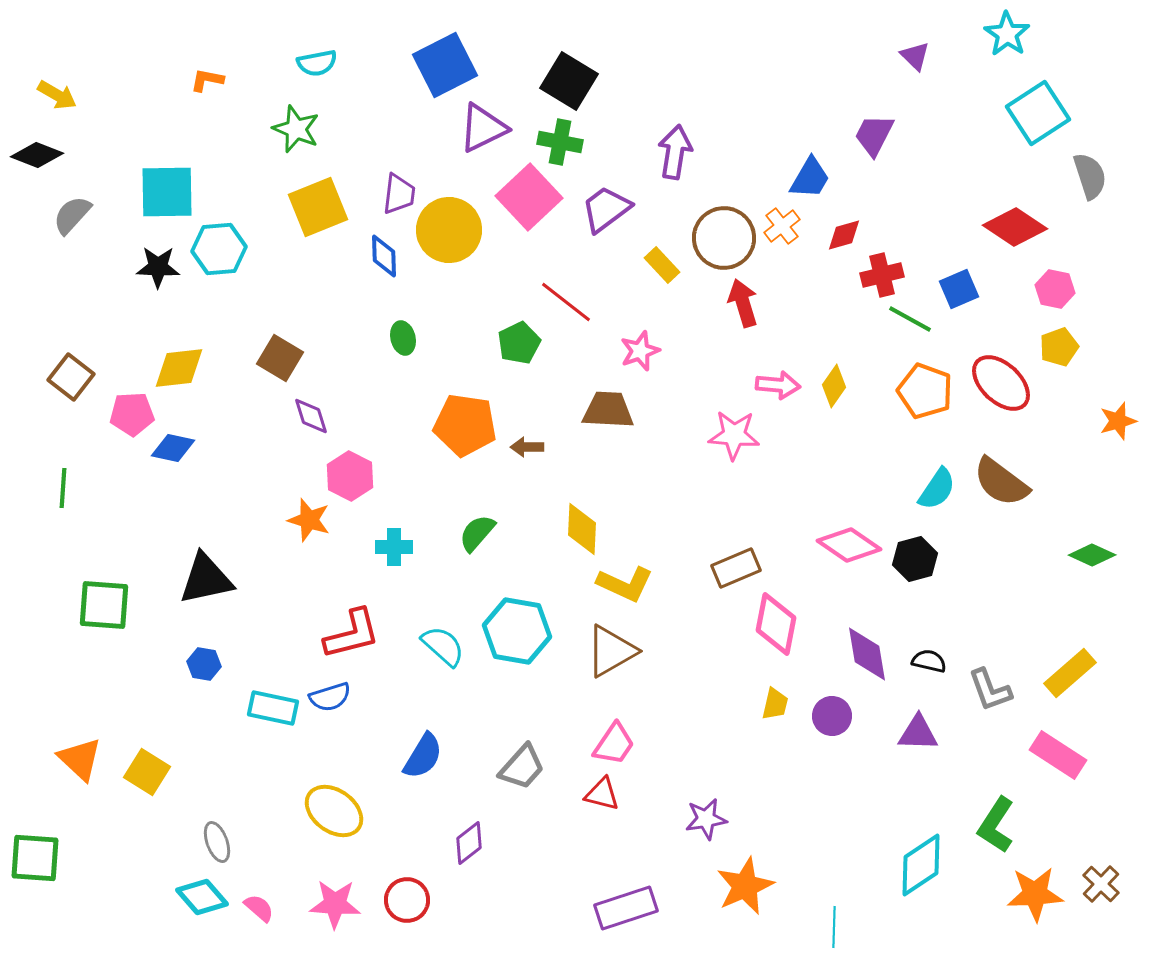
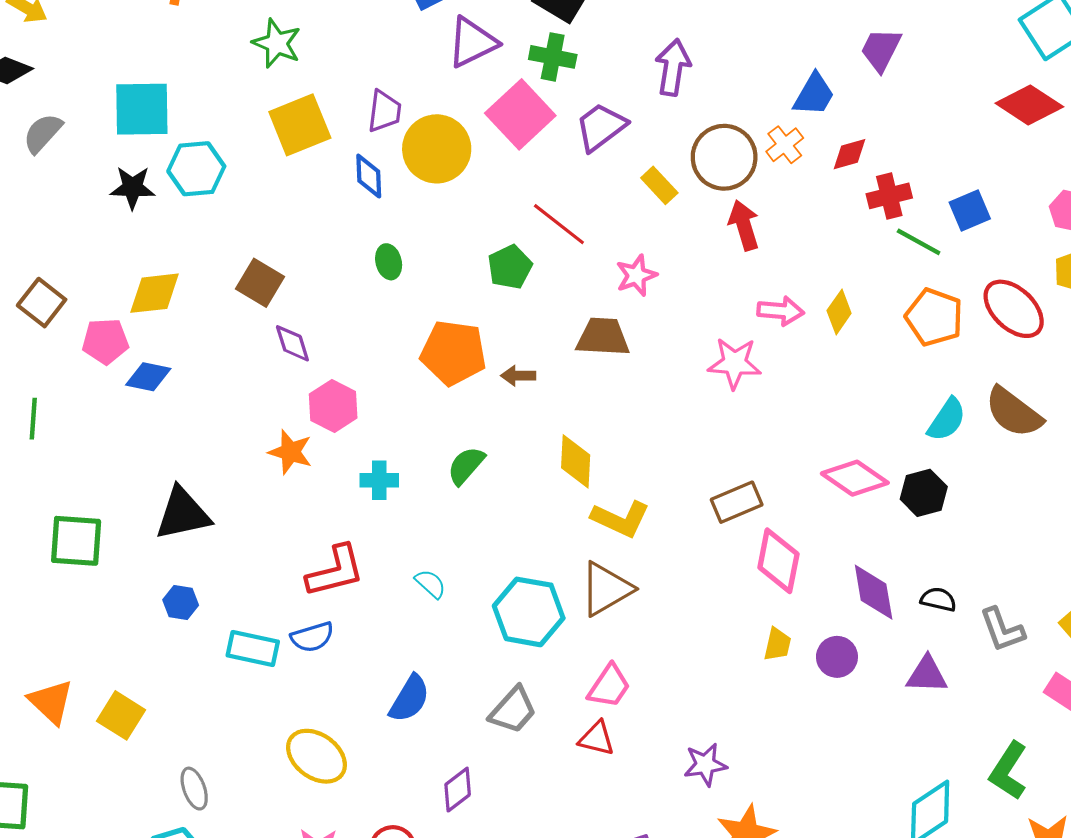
red diamond: (1015, 227) -> (1029, 105), moved
cyan hexagon: (517, 631) -> (529, 612), moved
cyan semicircle: (443, 646) -> (430, 584), size x0.7

